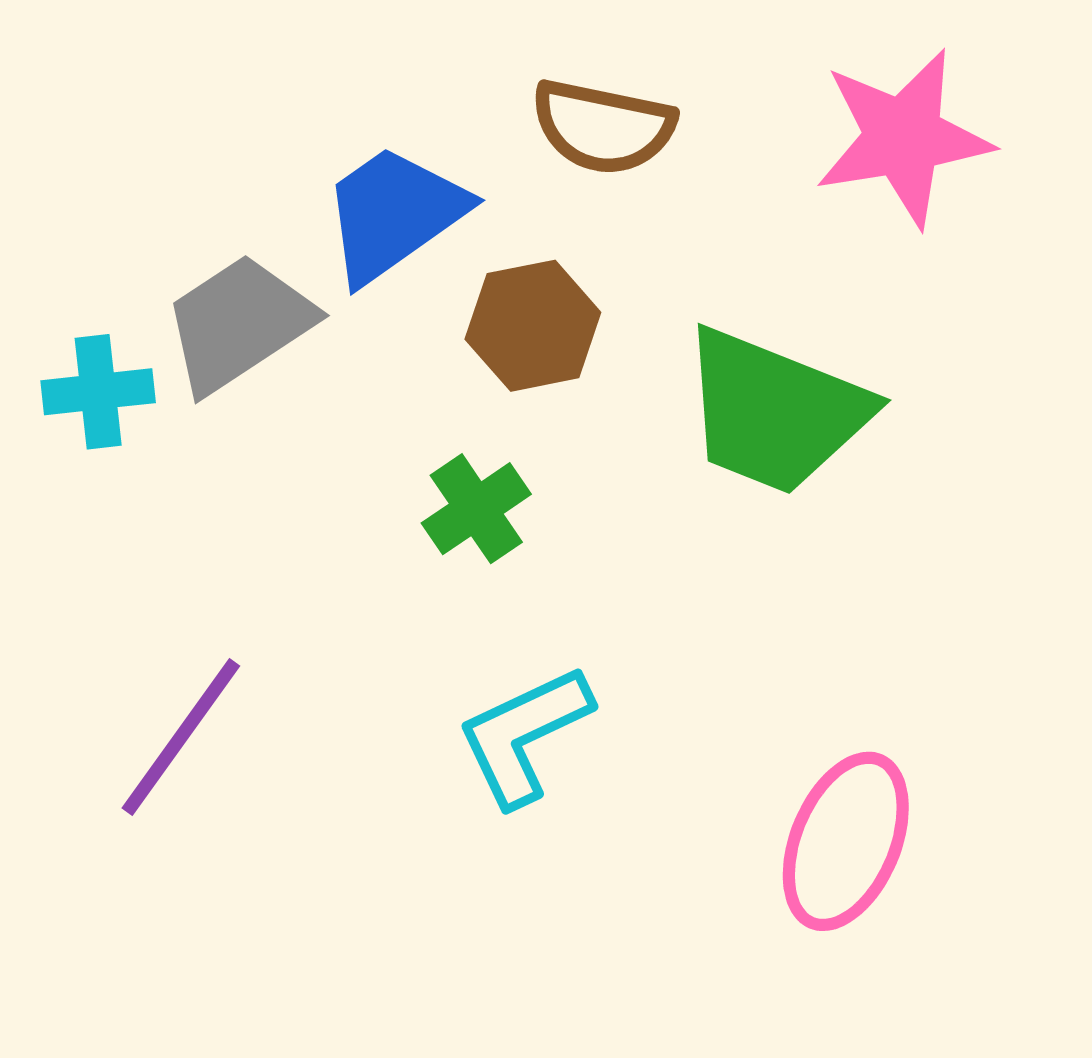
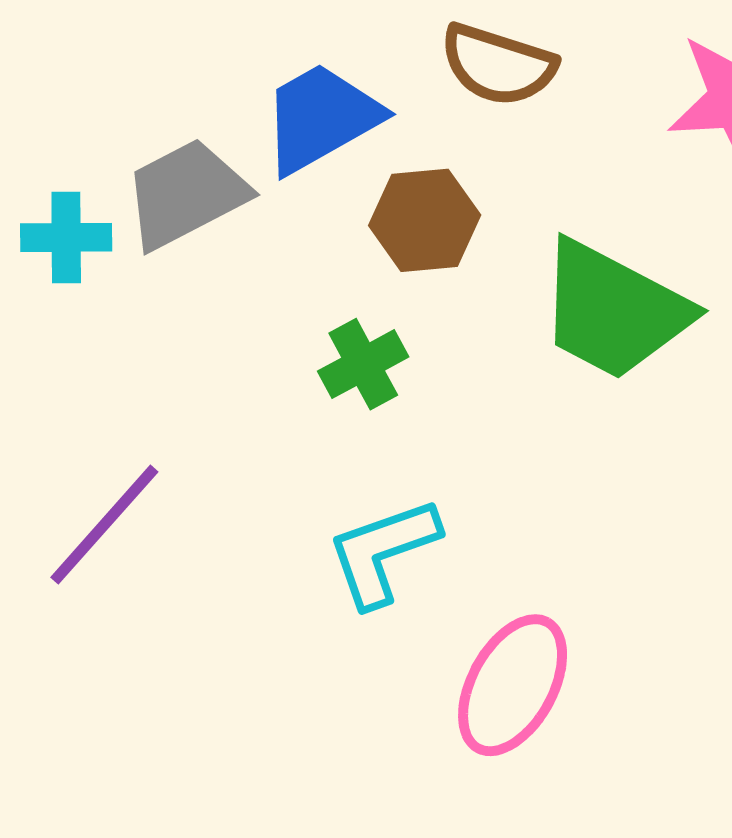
pink ellipse: (846, 841) -> (513, 685), moved

